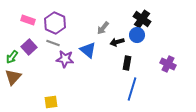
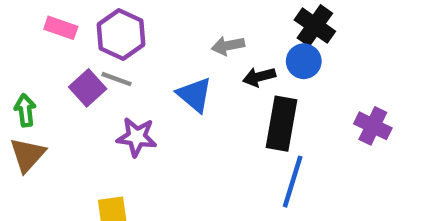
gray arrow: (103, 28) -> (228, 46), turned 40
purple square: (29, 47) -> (88, 88), moved
green arrow: (12, 57) -> (25, 110), turned 136
purple star: (65, 59) -> (137, 137), moved
black rectangle: (127, 63) -> (281, 124), size x1.6

